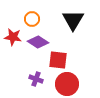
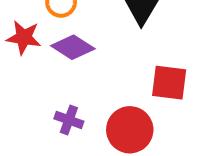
red square: (58, 60) -> (169, 83), moved

